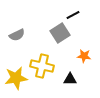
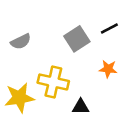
black line: (73, 15) -> (109, 29), moved
black triangle: (70, 79) -> (81, 107), moved

